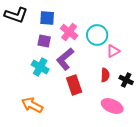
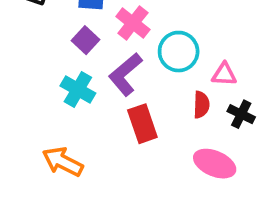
cyan circle: (97, 35) -> (179, 52), moved
purple square: (44, 41) -> (85, 40), turned 32
pink triangle: (113, 51) -> (224, 74), moved, turned 32

